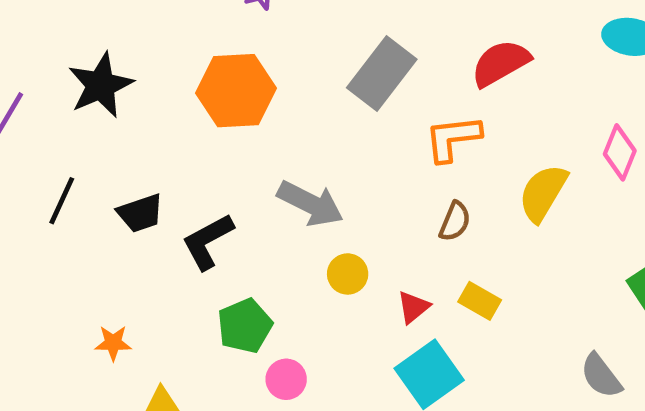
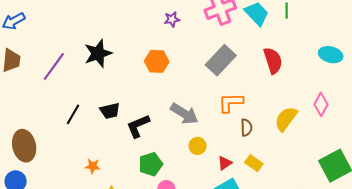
red semicircle: (501, 63) -> (273, 61), turned 96
orange hexagon: (236, 91) -> (157, 61), size x0.7
orange L-shape: (453, 138) -> (231, 103), moved
black line: (62, 201) -> (73, 114), moved
brown semicircle: (455, 221) -> (246, 128), turned -30

